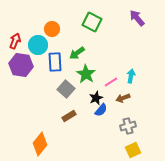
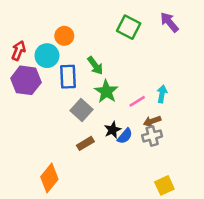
green square: (92, 22) -> (129, 27), moved
green arrow: (77, 53) -> (95, 65), turned -91
black star: (96, 98) -> (113, 130), moved
gray cross: (128, 126) -> (152, 136), moved

